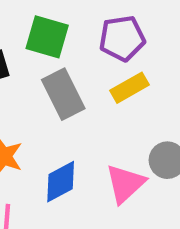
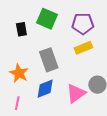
gray rectangle: (63, 94) -> (49, 60), moved

